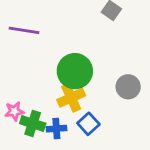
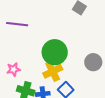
pink star: (14, 111) -> (14, 69), moved

